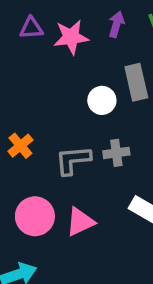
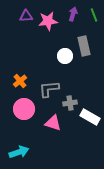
gray cross: (116, 153) -> (70, 103), moved
pink circle: (35, 216) -> (24, 109), moved
pink triangle: (80, 222) -> (53, 123), turned 42

